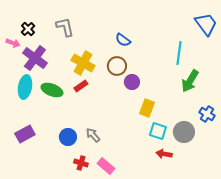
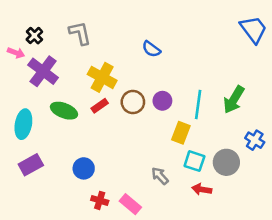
cyan line: (179, 53) -> (198, 104), moved
brown circle: (117, 66) -> (133, 102), moved
cyan ellipse: (25, 87) -> (23, 124), moved
gray arrow: (93, 135) -> (160, 176), moved

